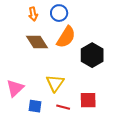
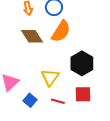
black hexagon: (92, 55) -> (82, 63), moved
blue square: (35, 106) -> (30, 100), turned 32

